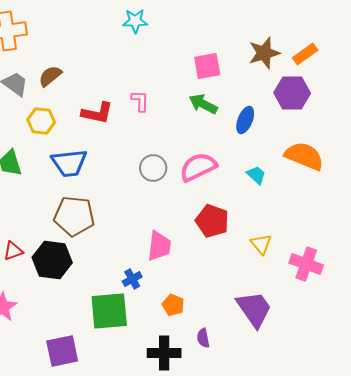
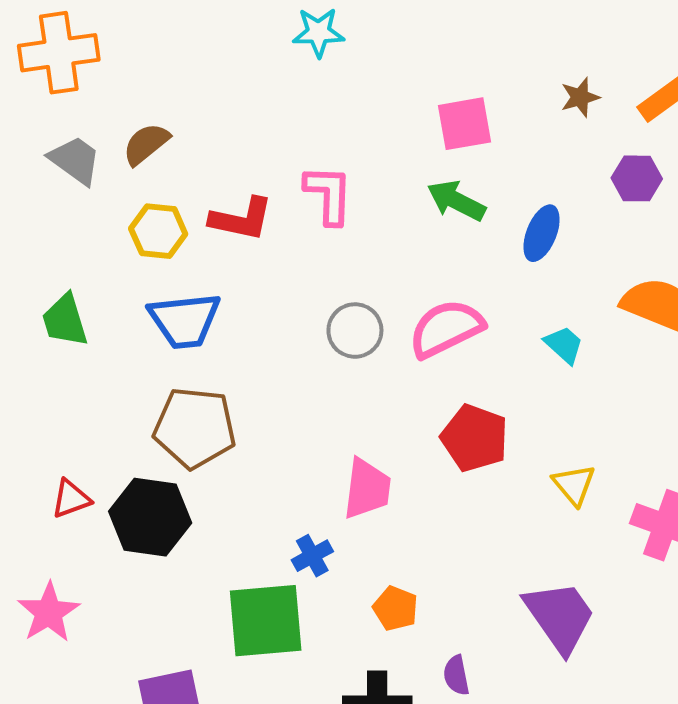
brown star: (264, 53) -> (580, 97), size x0.6
purple hexagon: (292, 93) -> (637, 178), size x0.7
pink L-shape: (140, 101) -> (329, 195), size x1.4
yellow hexagon: (41, 121) -> (158, 231), moved

